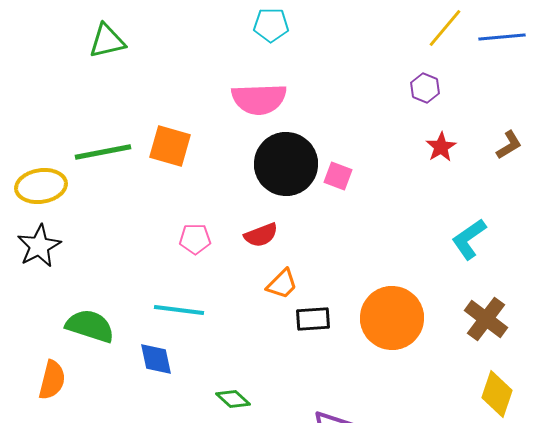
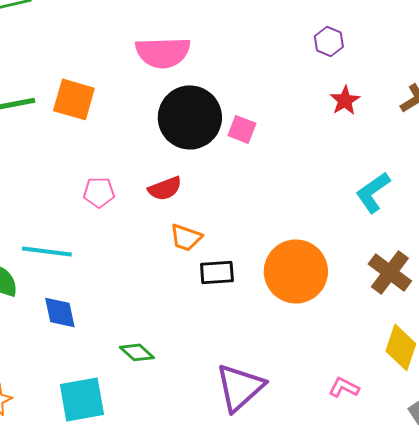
orange trapezoid: (282, 284) -> (186, 237), turned 64
cyan line: (179, 310) -> (47, 251), moved

